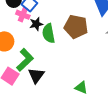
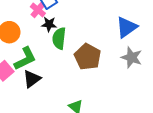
brown pentagon: (76, 27) -> (88, 57), moved

